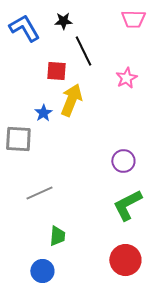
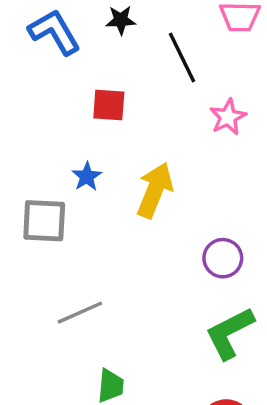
black line: (83, 51) -> (182, 57), moved
yellow arrow: (71, 100) -> (155, 190), moved

